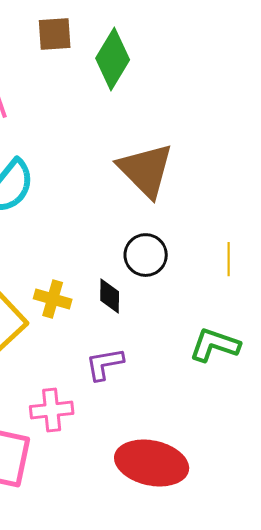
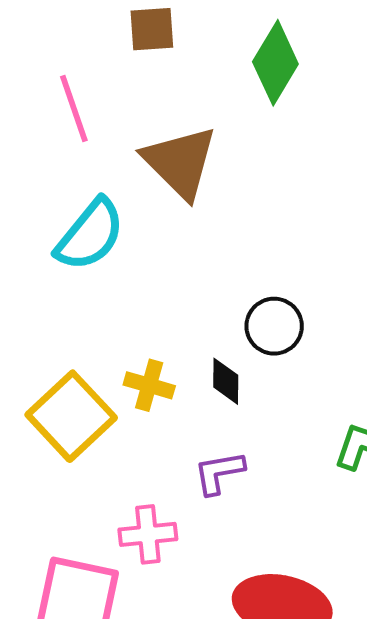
green diamond: (113, 59) -> (275, 63), moved
brown triangle: (146, 170) -> (180, 162), moved

